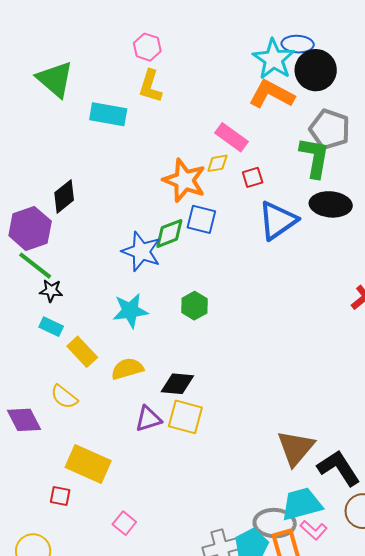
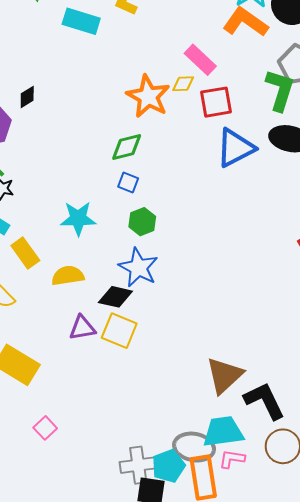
red square: (253, 177) -> (216, 102), size x1.6
black diamond: (64, 196) -> (27, 97), size x0.7
blue square: (201, 219) -> (128, 183), moved, size x0.7
blue star: (141, 252) -> (138, 268), moved
pink L-shape: (314, 530) -> (232, 459), turned 140

